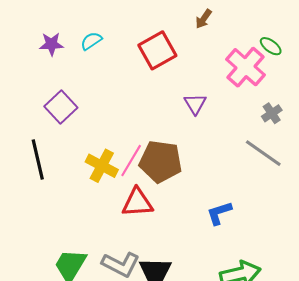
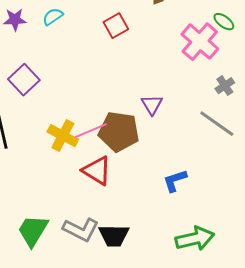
red square: (157, 50) -> (116, 26), size x0.7
purple triangle: (195, 104) -> (152, 105), moved
pink line: (131, 161) -> (91, 131), turned 36
red triangle: (137, 202) -> (97, 171), turned 36

